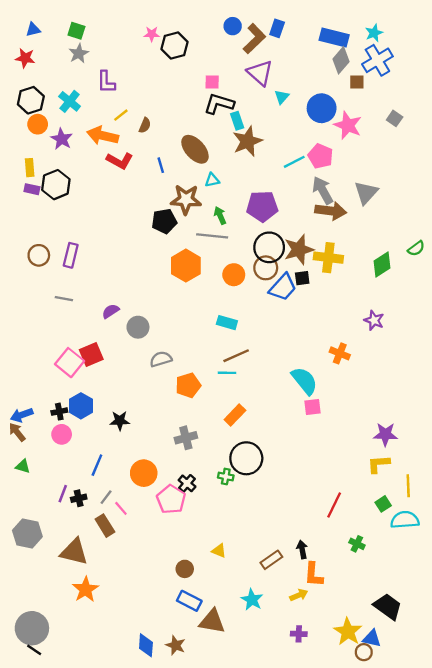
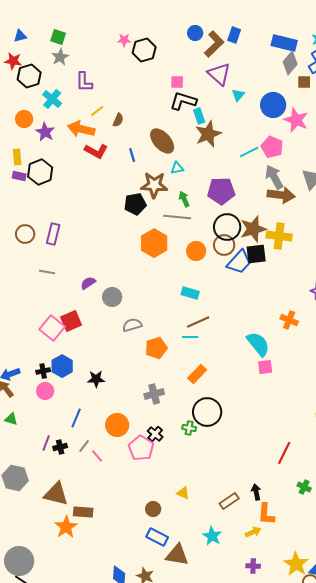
black hexagon: (31, 100) -> (29, 76), moved
black square: (302, 278) -> (256, 254), size x1.5
brown rectangle: (105, 526) -> (83, 512), moved, turned -54

